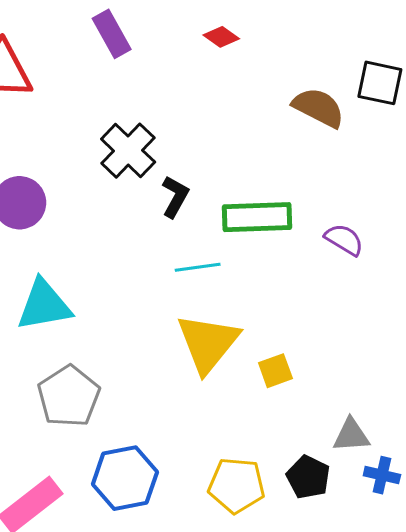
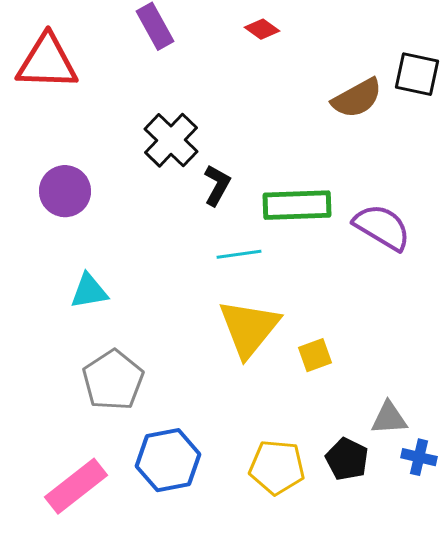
brown semicircle: (318, 108) -> (357, 98), turned 124
purple semicircle: (344, 240) -> (382, 227), size x1.5
cyan triangle: (44, 305) -> (89, 291), size x0.7

